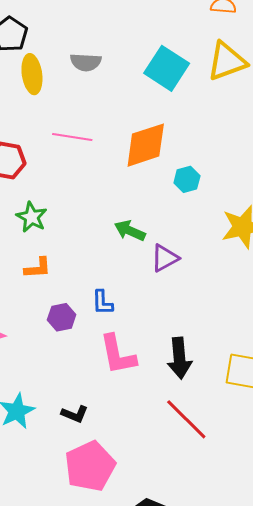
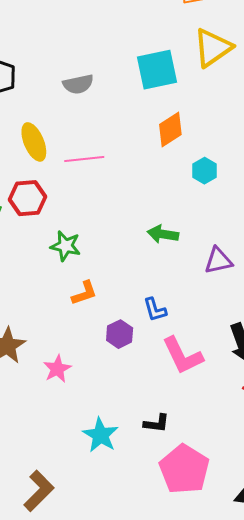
cyan square: (167, 68) -> (157, 70), turned -30
yellow ellipse: (32, 74) -> (34, 142), moved
orange diamond: (146, 145) -> (170, 129), moved, size x0.7
purple triangle: (165, 258) -> (218, 261), moved, turned 32

